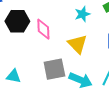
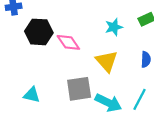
pink diamond: (43, 29) -> (68, 42), turned -35

